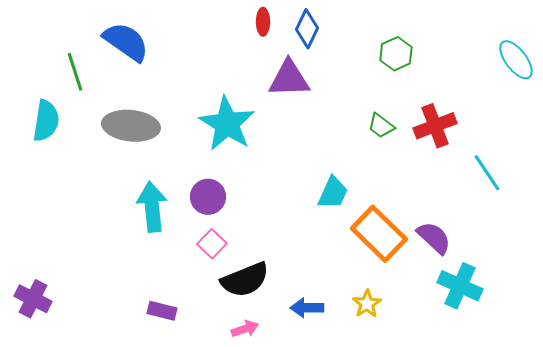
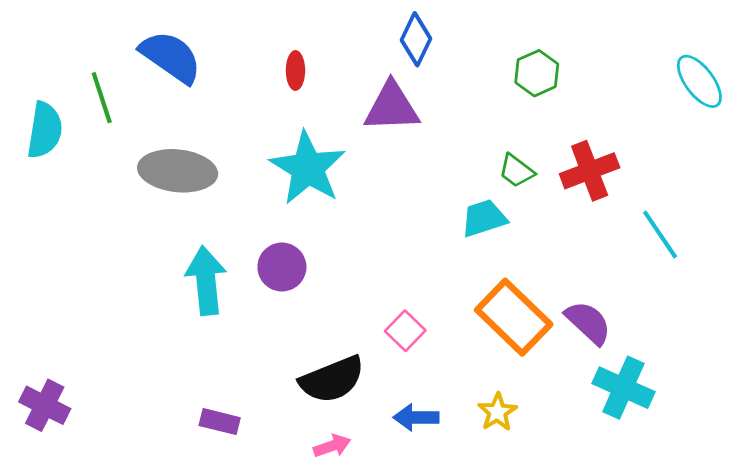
red ellipse: (263, 22) -> (295, 70), moved
cyan semicircle: (46, 121) -> (45, 130), moved
cyan trapezoid: (333, 193) -> (484, 218), moved, turned -132
pink square: (212, 244) -> (405, 331), moved

